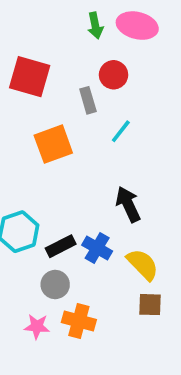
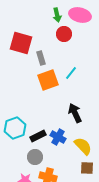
red circle: (114, 75) -> (64, 34), moved
gray rectangle: (88, 100) -> (41, 58), moved
orange square: (53, 144) -> (48, 80), moved

